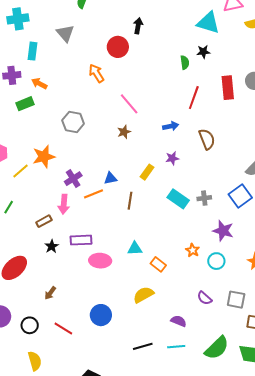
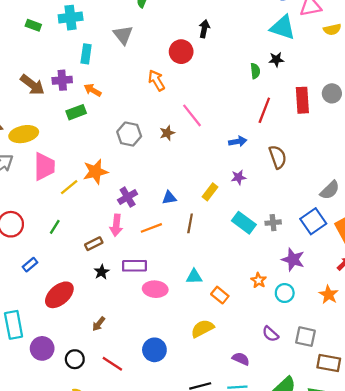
brown star: (124, 132) -> (167, 133), moved
orange line: (94, 194) -> (151, 228), moved

